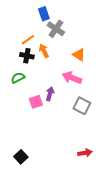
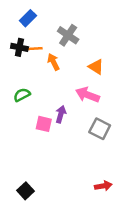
blue rectangle: (44, 14) -> (28, 18), moved, turned 64
orange line: (28, 40) -> (34, 49), turned 32
black cross: (27, 56) -> (19, 47), moved
pink square: (36, 102) -> (44, 124), turned 32

